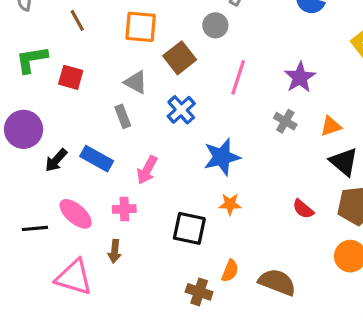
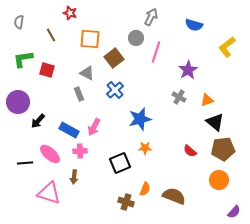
pink line: (238, 77) -> (156, 52), moved
blue rectangle: (97, 159) -> (69, 130), moved
black square: (189, 228) -> (120, 163), turned -35

